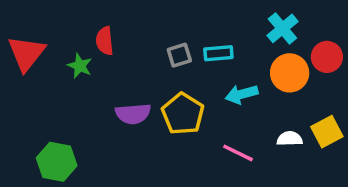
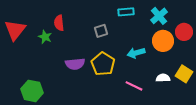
cyan rectangle: (218, 53) -> (126, 12), moved
yellow square: (327, 132) -> (184, 74), turned -30

